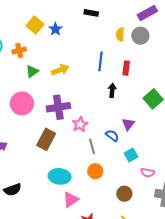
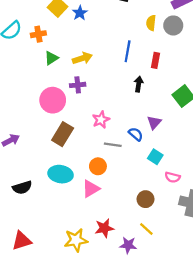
pink circle: (22, 103) -> (53, 100), moved
purple cross: (58, 107) -> (78, 85), moved, size x0.6
gray line: (92, 146) -> (113, 145), turned -70
cyan square: (131, 155) -> (155, 157), turned -32
orange circle: (95, 171) -> (98, 166), moved
cyan ellipse: (60, 176) -> (61, 174), moved
pink triangle: (71, 200) -> (91, 189), moved

